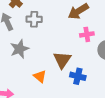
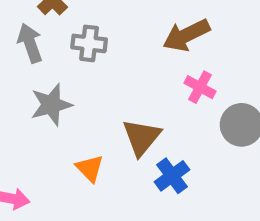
pink cross: (87, 34) -> (200, 87), turned 32
blue cross: (78, 76) -> (172, 176), turned 35

